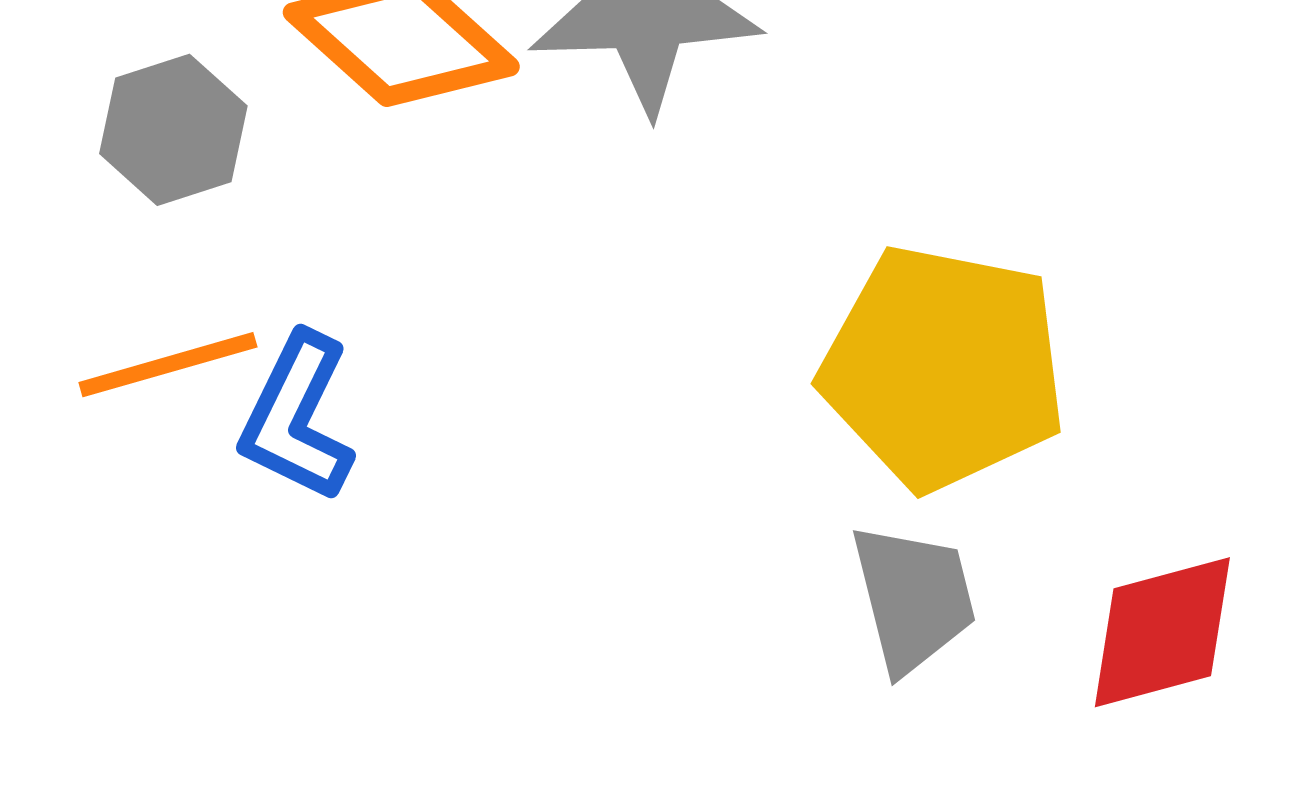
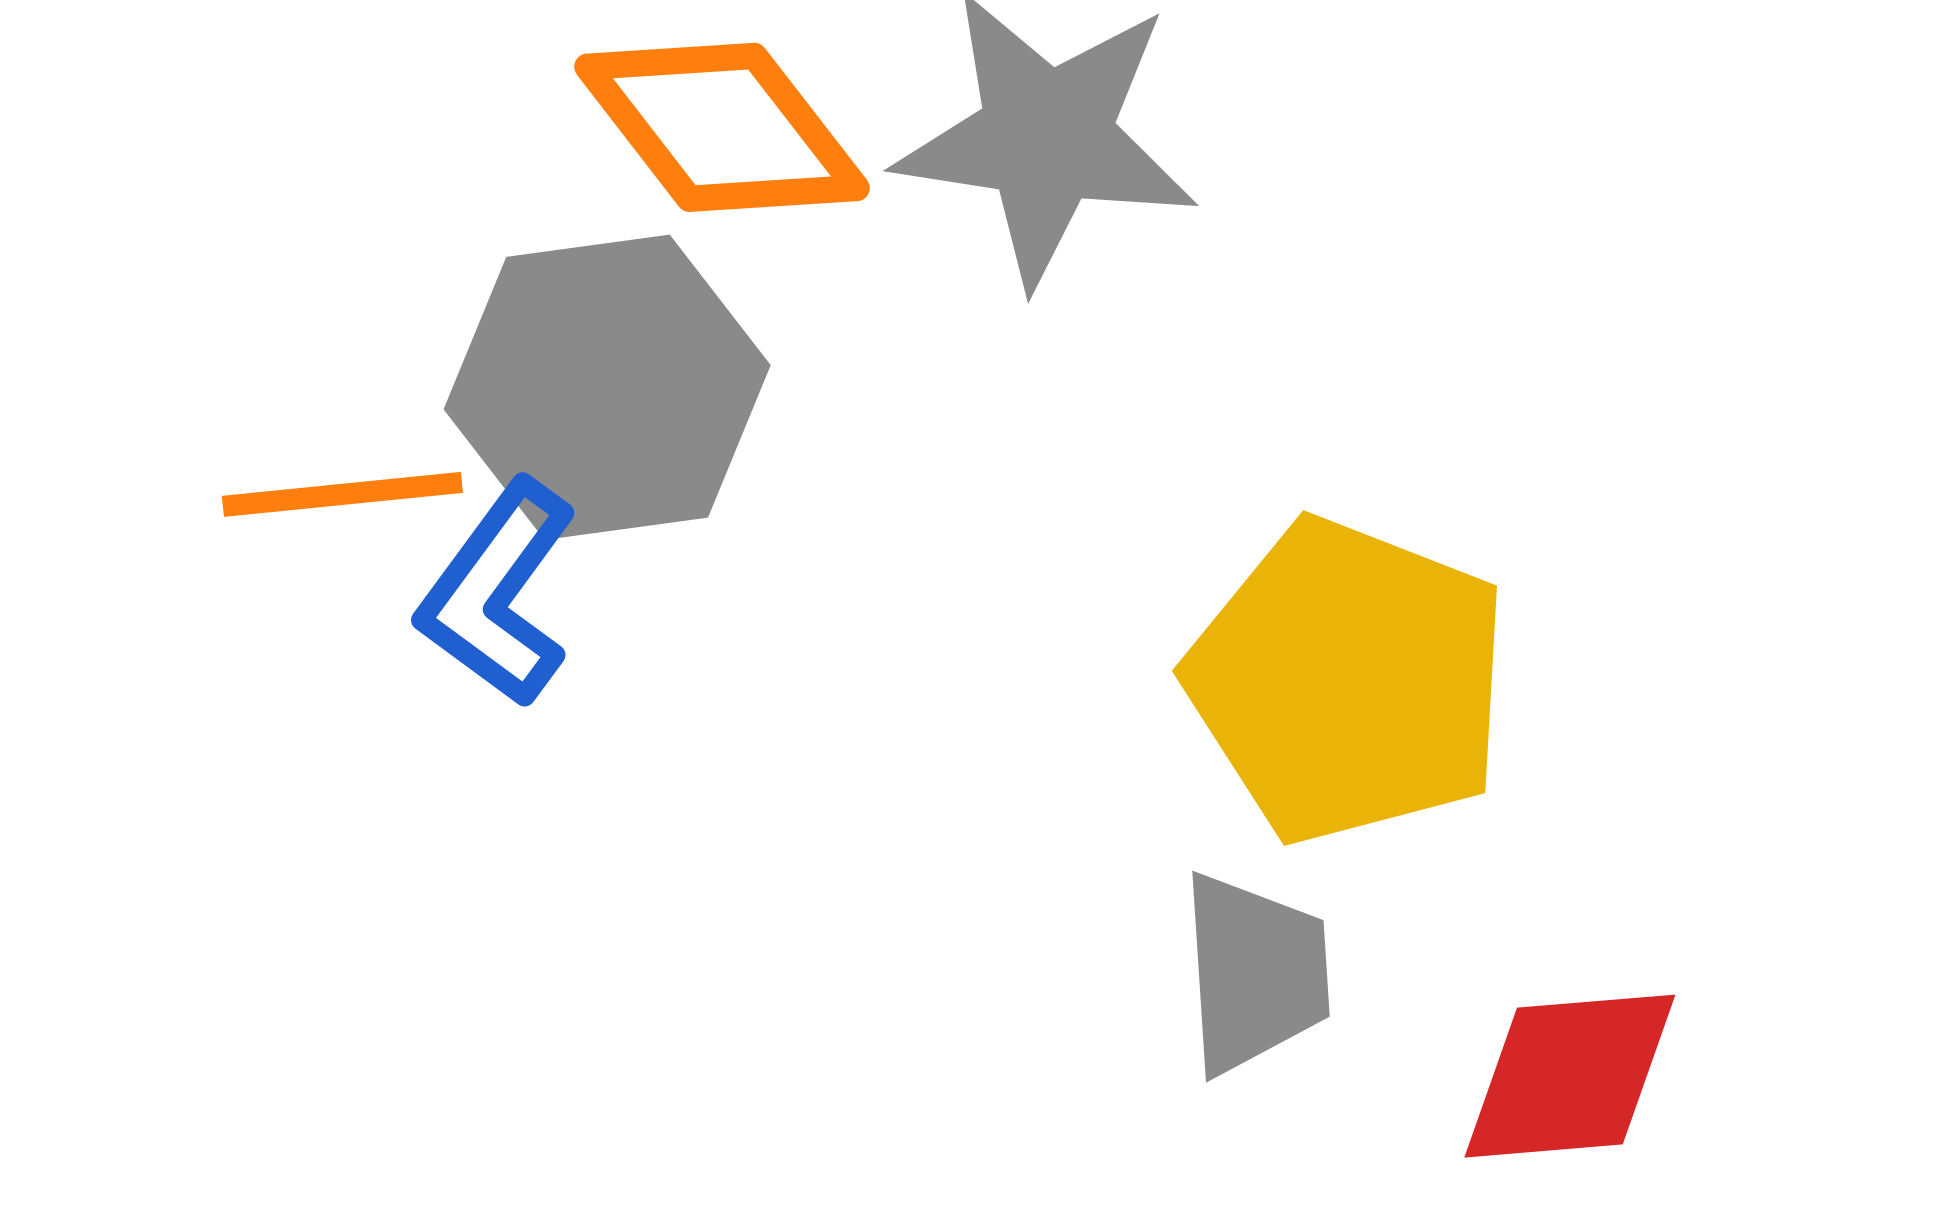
gray hexagon: (173, 130) -> (607, 387), moved, size x1.6

